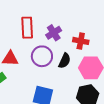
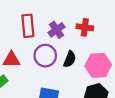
red cross: (81, 41) -> (85, 27), moved

